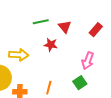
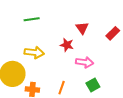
green line: (41, 22) -> (32, 19), moved
pink arrow: (88, 61) -> (85, 62), moved, turned -108

